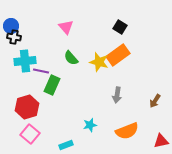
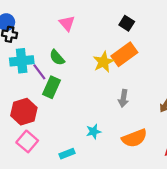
green semicircle: (71, 58) -> (57, 58), moved
yellow star: (99, 62) -> (103, 62), turned 30
purple line: (41, 71) -> (39, 72), turned 42

